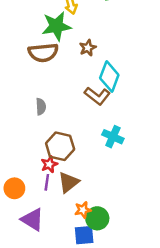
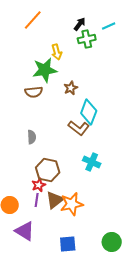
brown semicircle: (43, 53) -> (34, 92), size x0.7
orange star: (83, 210) -> (72, 204), moved, size x1.6
green circle: (97, 218) -> (112, 242), moved

